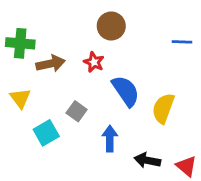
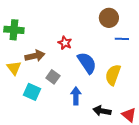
brown circle: (111, 26) -> (109, 18), moved
blue line: (182, 42) -> (122, 39), moved
brown arrow: (51, 64) -> (35, 56), moved
cyan square: (46, 133) -> (32, 92), turned -36

